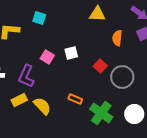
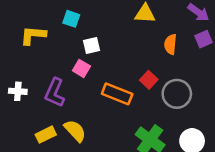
white square: (71, 53) -> (92, 45), moved
orange rectangle: (75, 99) -> (117, 94), moved, size x1.6
yellow rectangle: (19, 100) -> (46, 135), moved

